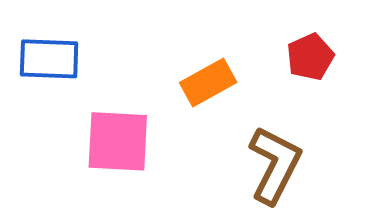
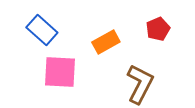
blue rectangle: (49, 59) -> (42, 30), moved, turned 40

